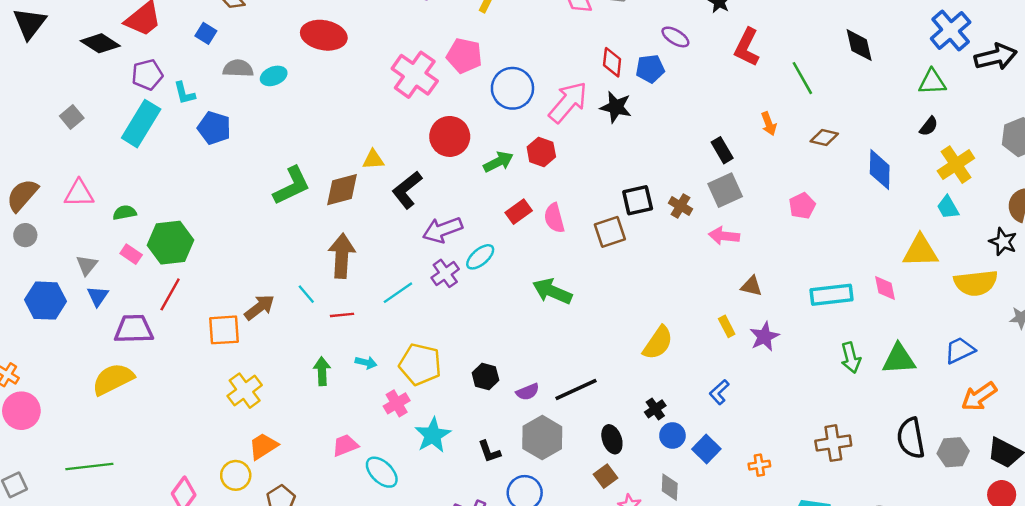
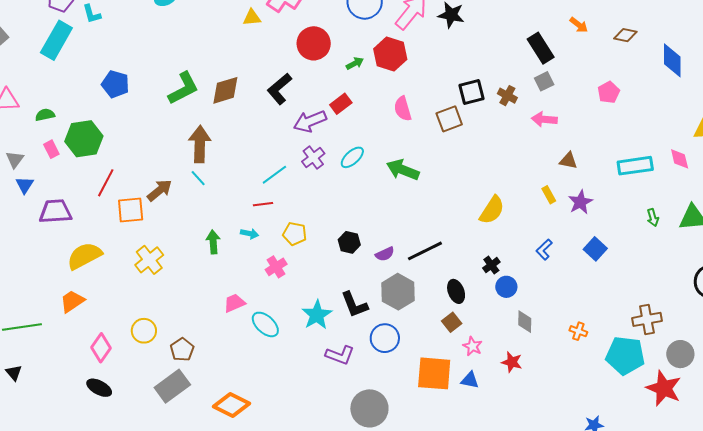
orange arrow: (769, 124) -> (579, 25), turned -30
blue pentagon: (214, 128) -> (115, 84), moved
black rectangle: (722, 150) -> (541, 48), size x1.4
red hexagon: (541, 152) -> (390, 54), size x1.4
yellow triangle: (373, 159) -> (252, 17), moved
green arrow: (498, 162) -> (355, 63), size x0.7
gray square: (725, 190) -> (544, 81), size x0.7
red rectangle: (519, 212) -> (341, 104), moved
pink rectangle: (131, 254) -> (51, 149), turned 30
brown arrow: (342, 256) -> (200, 144), moved
cyan ellipse: (480, 257) -> (352, 157), moved
red line: (170, 294) -> (106, 183), moved
red line: (342, 315) -> (263, 204), moved
green arrow: (851, 358) -> (653, 218), size x0.7
yellow pentagon: (420, 364) -> (295, 234), size x0.7
yellow semicircle: (113, 379) -> (84, 256), moved
cyan star: (433, 435) -> (317, 315), moved
brown cross: (833, 443) -> (647, 319), moved
orange trapezoid: (263, 446) -> (72, 301), moved
blue square: (706, 449) -> (595, 249), moved
black L-shape: (489, 452) -> (354, 305), size x1.4
orange cross: (759, 465) -> (578, 331), moved, turned 30
gray diamond: (670, 487) -> (525, 322), moved

